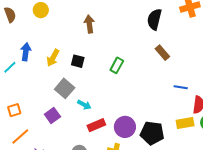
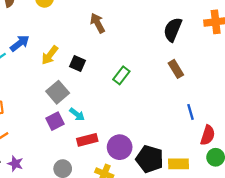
brown arrow: (89, 24) -> (98, 23), turned -30
blue arrow: (26, 52) -> (20, 43), turned 36
blue line: (181, 87) -> (191, 112), turned 56
purple square: (52, 116) -> (55, 121), moved
yellow rectangle: (185, 123) -> (178, 164), moved

